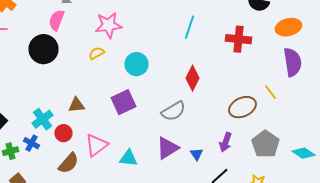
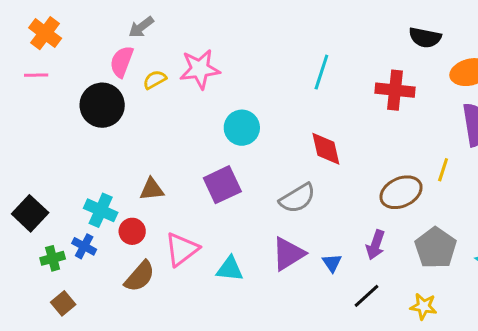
yellow semicircle: (96, 53) -> (155, 80), moved
red diamond: (192, 78) -> (326, 149), turned -40
yellow line: (270, 92) -> (443, 170), turned 56
cyan cross: (42, 119) -> (101, 210), turned -30

